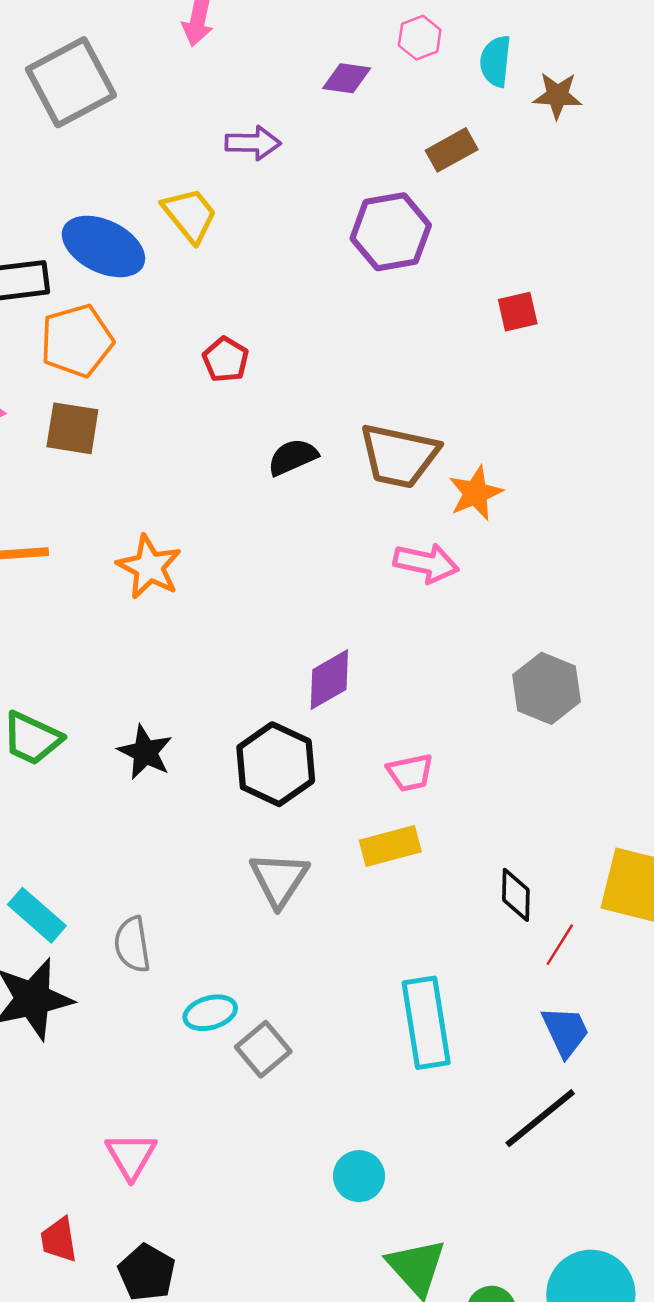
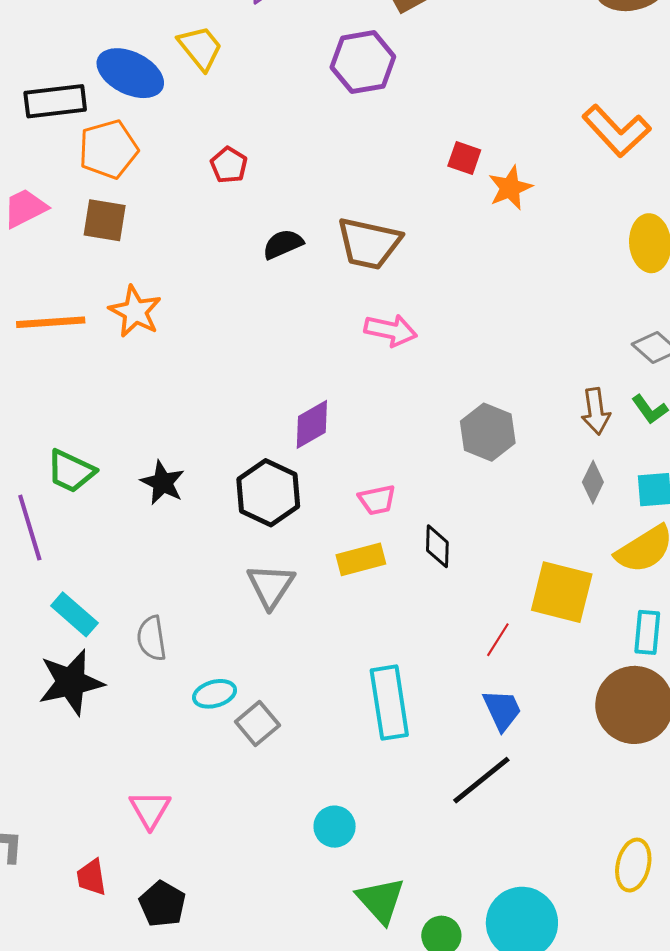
red square: (518, 312) -> (464, 158), moved, turned 32
orange star: (476, 493) -> (510, 188), moved
orange star: (149, 567) -> (135, 311), moved
black diamond: (516, 895) -> (437, 546), moved

